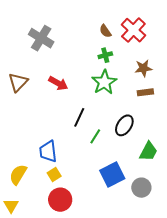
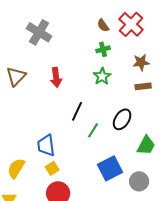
green star: (104, 82) -> (102, 76), size x0.7
red arrow: (58, 83) -> (56, 77), turned 54

